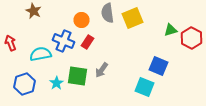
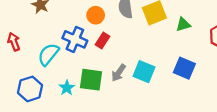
green triangle: (170, 30) -> (183, 24), moved
cyan semicircle: (40, 54) -> (48, 54), turned -40
cyan square: (144, 87) -> (144, 72), moved

